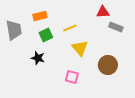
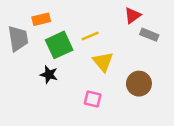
red triangle: (103, 12) -> (133, 15), turned -32
orange rectangle: (40, 16) -> (41, 19), moved
green square: (46, 35) -> (59, 45), size x1.5

